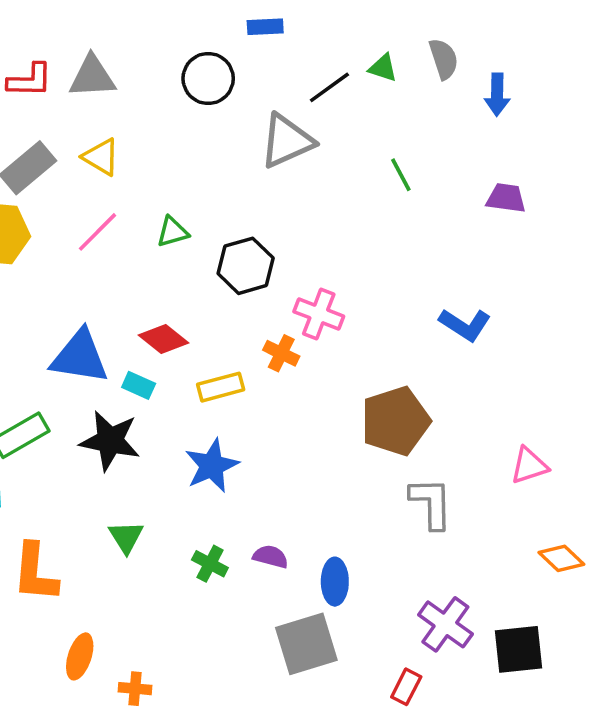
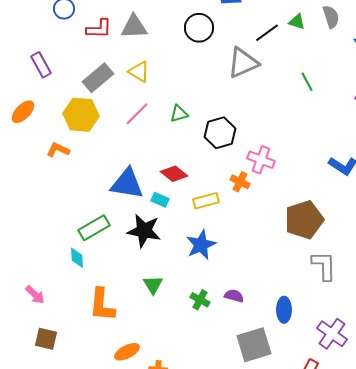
blue ellipse: (335, 582) -> (284, 310), moved
orange ellipse: (80, 656) -> (127, 352), turned 45

